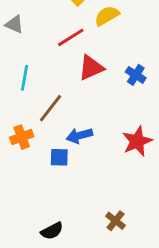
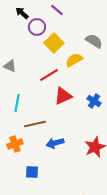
brown line: (51, 108) -> (35, 124), turned 40
blue square: (59, 157) -> (32, 172), moved

